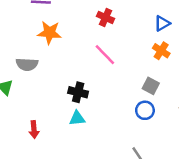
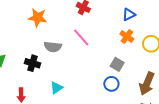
gray semicircle: (27, 64) -> (53, 47), moved
black cross: (78, 92) -> (32, 63), moved
cyan triangle: (77, 118) -> (56, 88), turned -32

